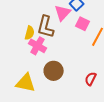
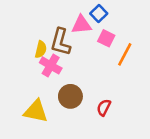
pink triangle: (63, 13) -> (82, 25), turned 42
red semicircle: (91, 79) -> (104, 107), moved

